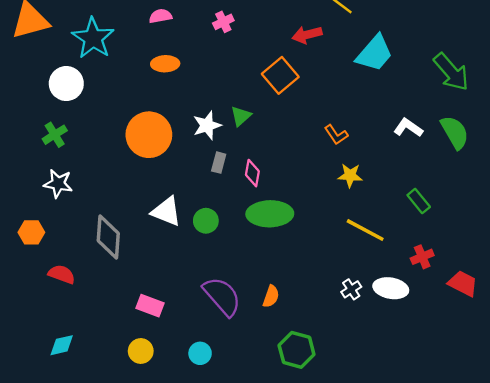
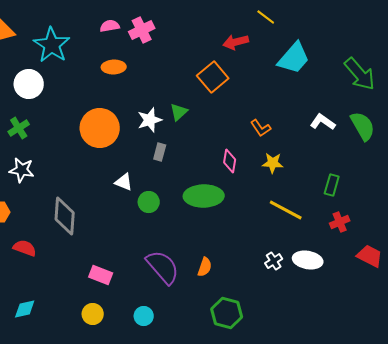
pink cross: (223, 22) -> (142, 30), moved, size x1.4
pink diamond: (252, 173) -> (230, 161), moved
green rectangle: (419, 201) -> (332, 185), turned 55
white triangle: (166, 211) -> (124, 182), moved, size x0.7
red cross: (422, 257) -> (340, 222), moved

